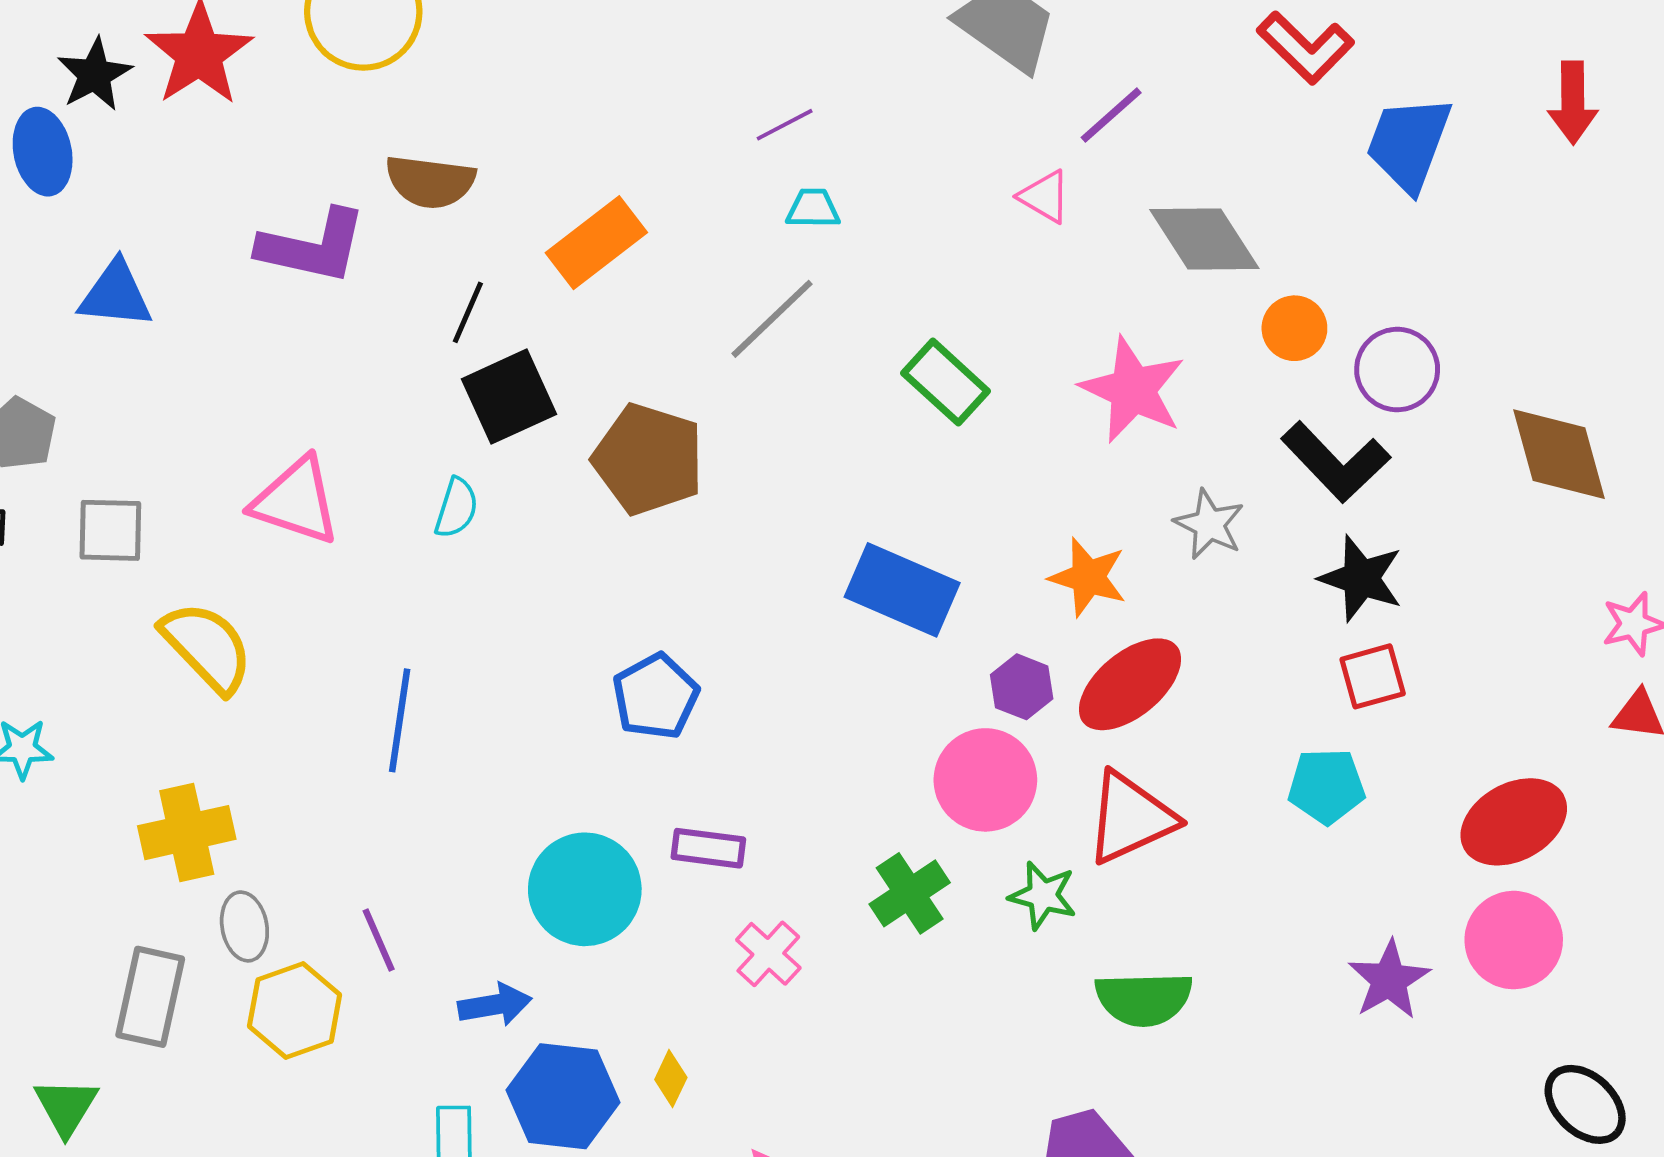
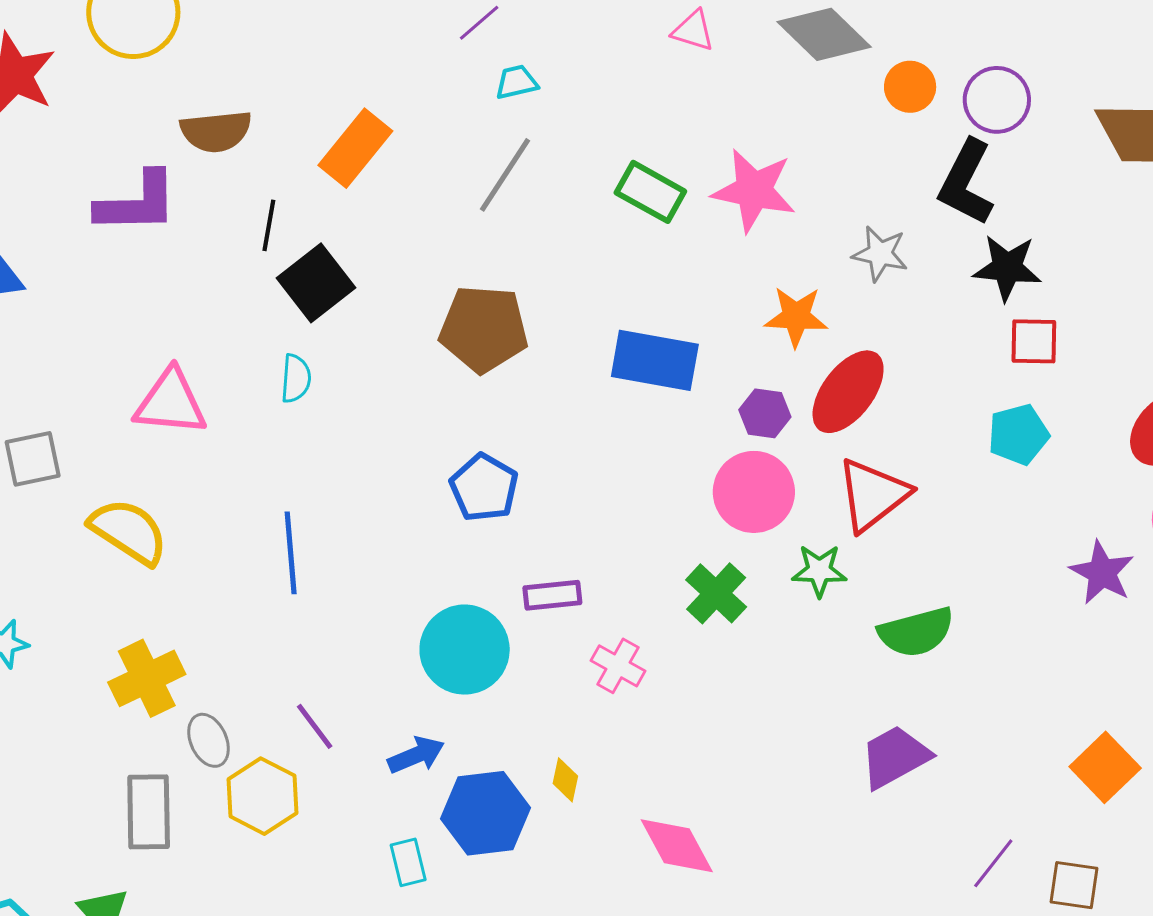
pink star: (1133, 390) -> (754, 190), moved
brown pentagon: (648, 459) -> (484, 329), moved
black L-shape: (1336, 462) -> (966, 182), turned 84
red square: (1373, 676) -> (1034, 341), turned 30

